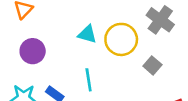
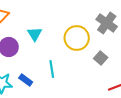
cyan triangle: (87, 34) -> (35, 34), moved, turned 42

